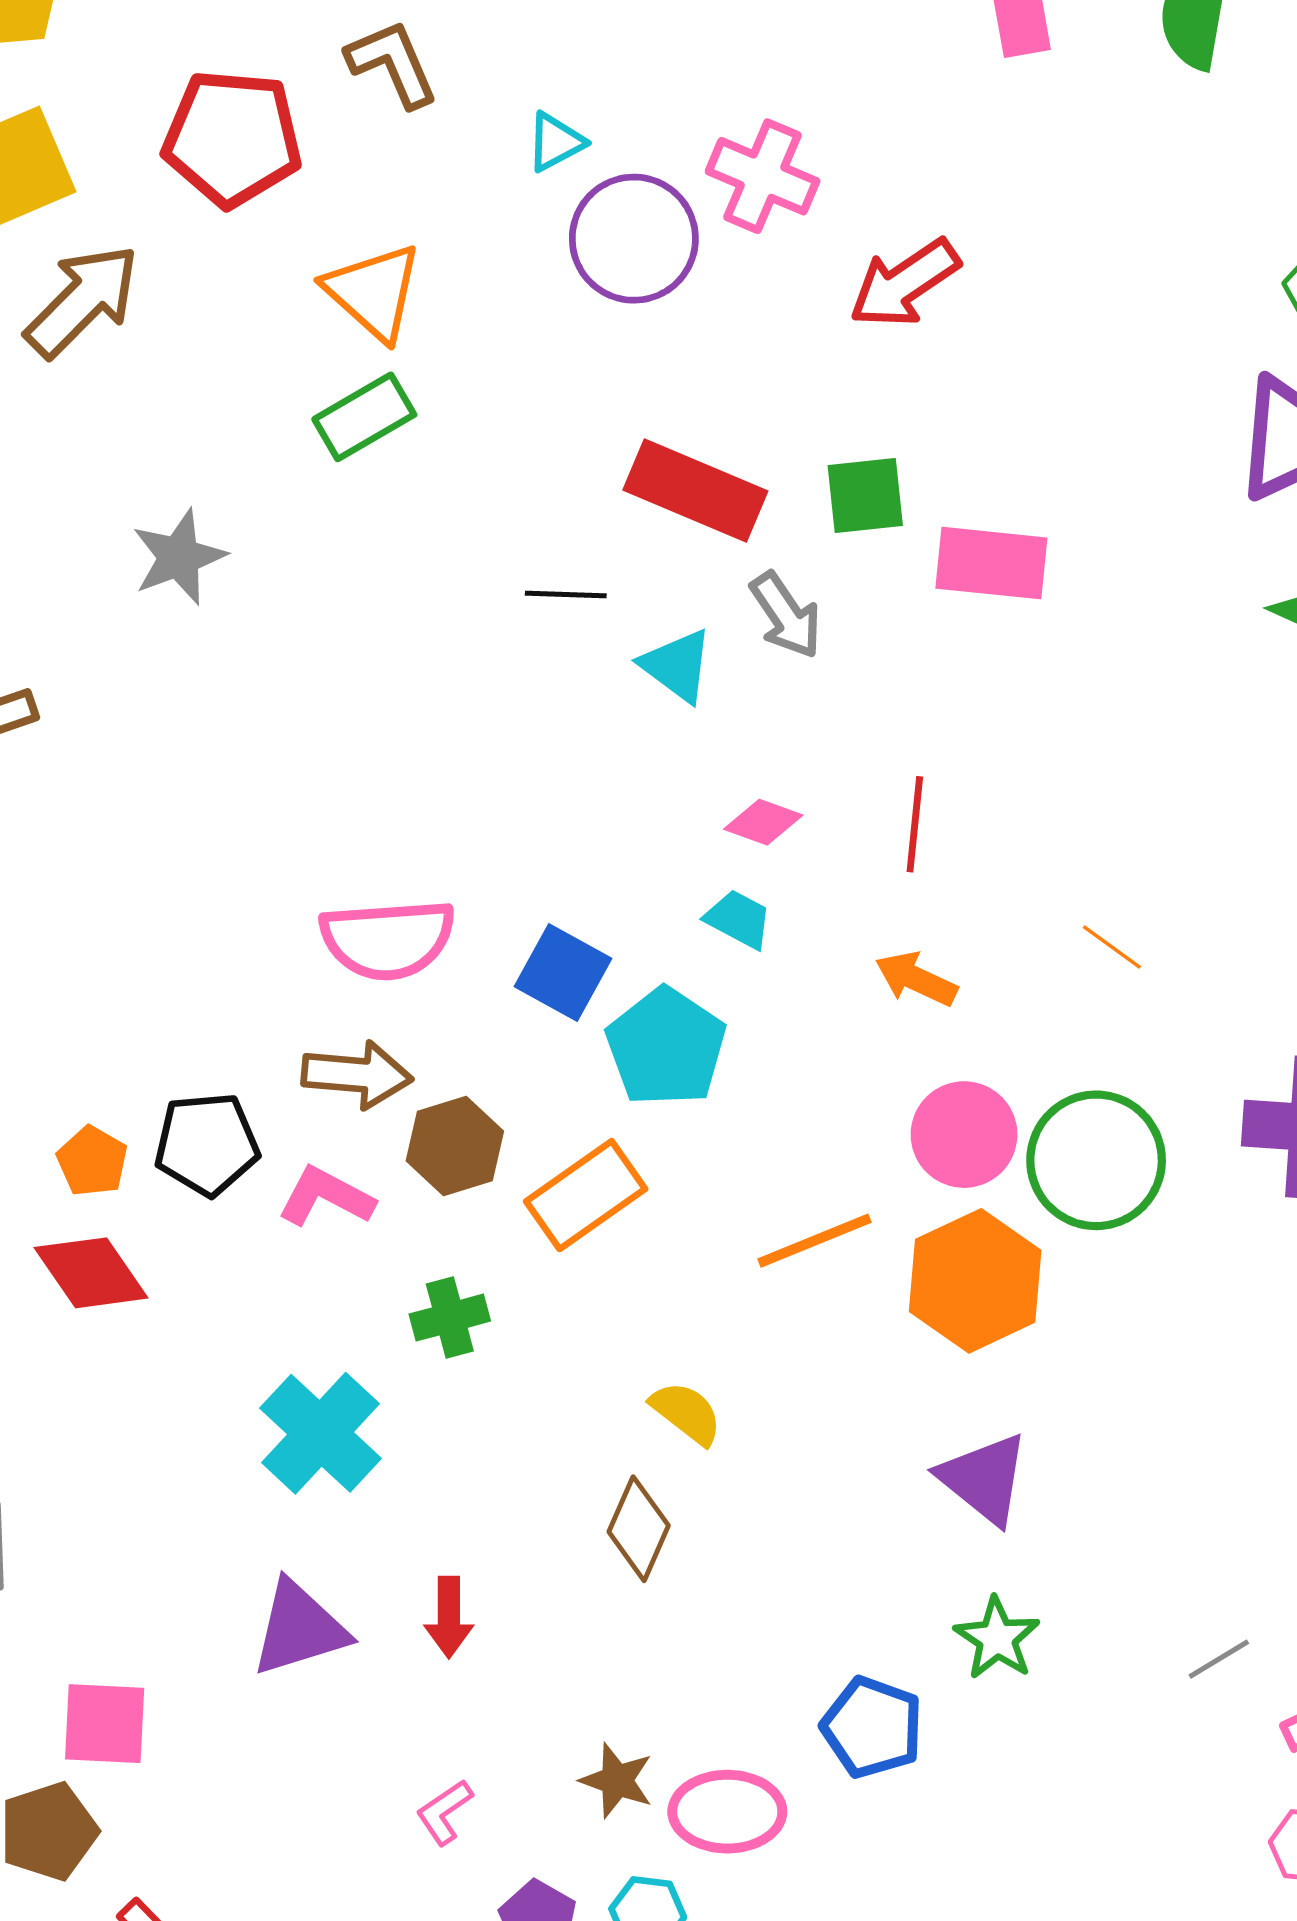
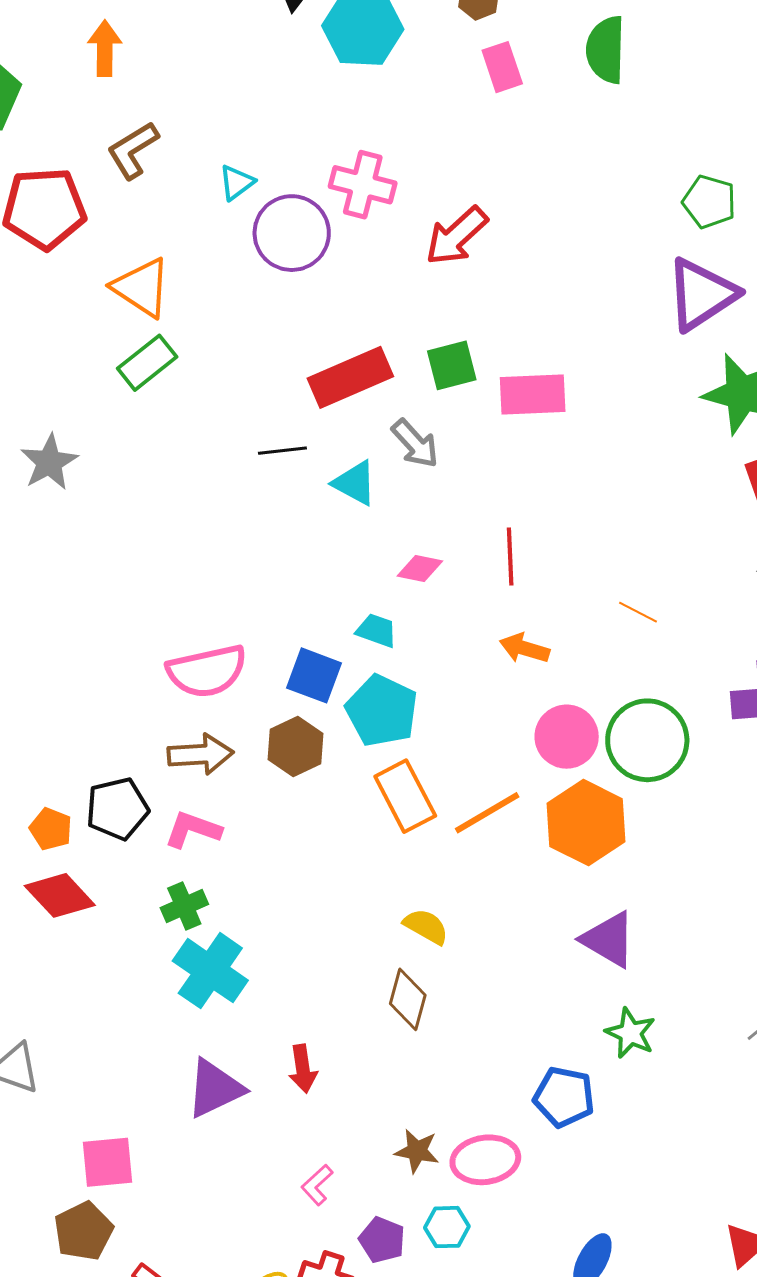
brown L-shape: (392, 63) -> (133, 150), turned -90
red rectangle: (695, 490) -> (350, 377), turned -38
cyan trapezoid: (738, 919) -> (376, 631), moved
brown hexagon: (455, 1146) -> (295, 746), moved
orange rectangle: (586, 1195) -> (405, 796), moved, turned -74
green cross: (450, 1318) -> (184, 906), moved

